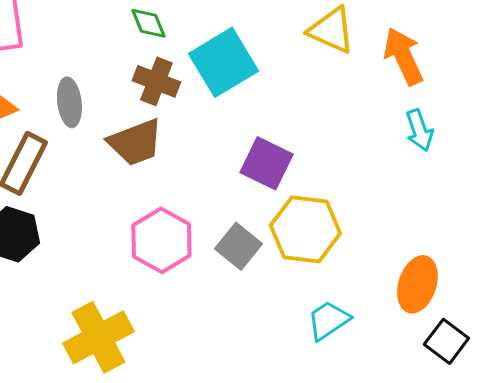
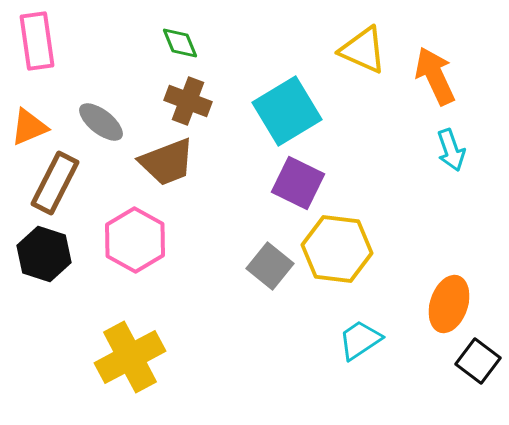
cyan square: (223, 62) -> (287, 111), moved
gray ellipse: (69, 102) -> (101, 122), turned -45
pink hexagon: (161, 240) -> (135, 240), moved

